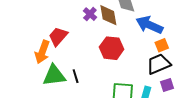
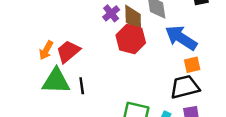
red trapezoid: (58, 36) -> (68, 51), moved
red hexagon: (112, 48) -> (131, 39), moved
orange arrow: (42, 52) -> (46, 50), size x0.7

